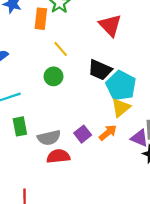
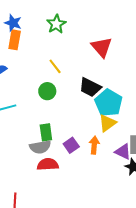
orange rectangle: (41, 19) -> (15, 40), moved
green rectangle: (20, 126) -> (46, 132), moved
orange arrow: (108, 133) -> (94, 145), turned -48

